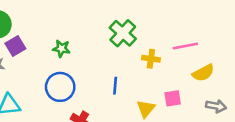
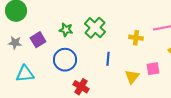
green cross: (123, 33) -> (95, 28), moved
purple square: (15, 46) -> (38, 40), moved

